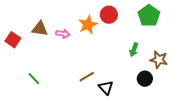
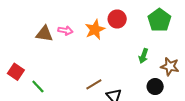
pink arrow: (63, 34) -> (65, 31), moved
red square: (13, 40) -> (16, 72), moved

